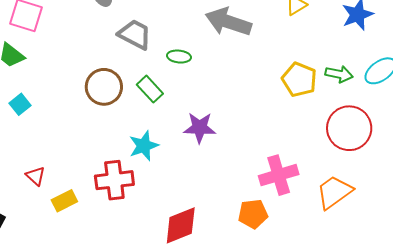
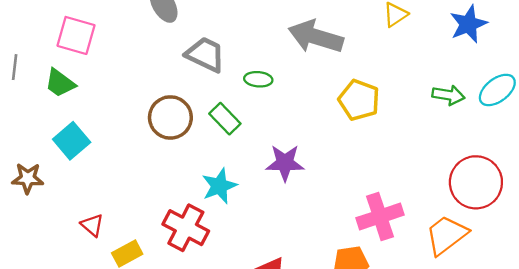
yellow pentagon: (299, 80) -> (359, 100), moved
cyan square: (20, 104) -> (72, 141), size x1.4
red circle: (349, 128) -> (476, 182), moved
red cross: (114, 180) -> (186, 228), turned 36

